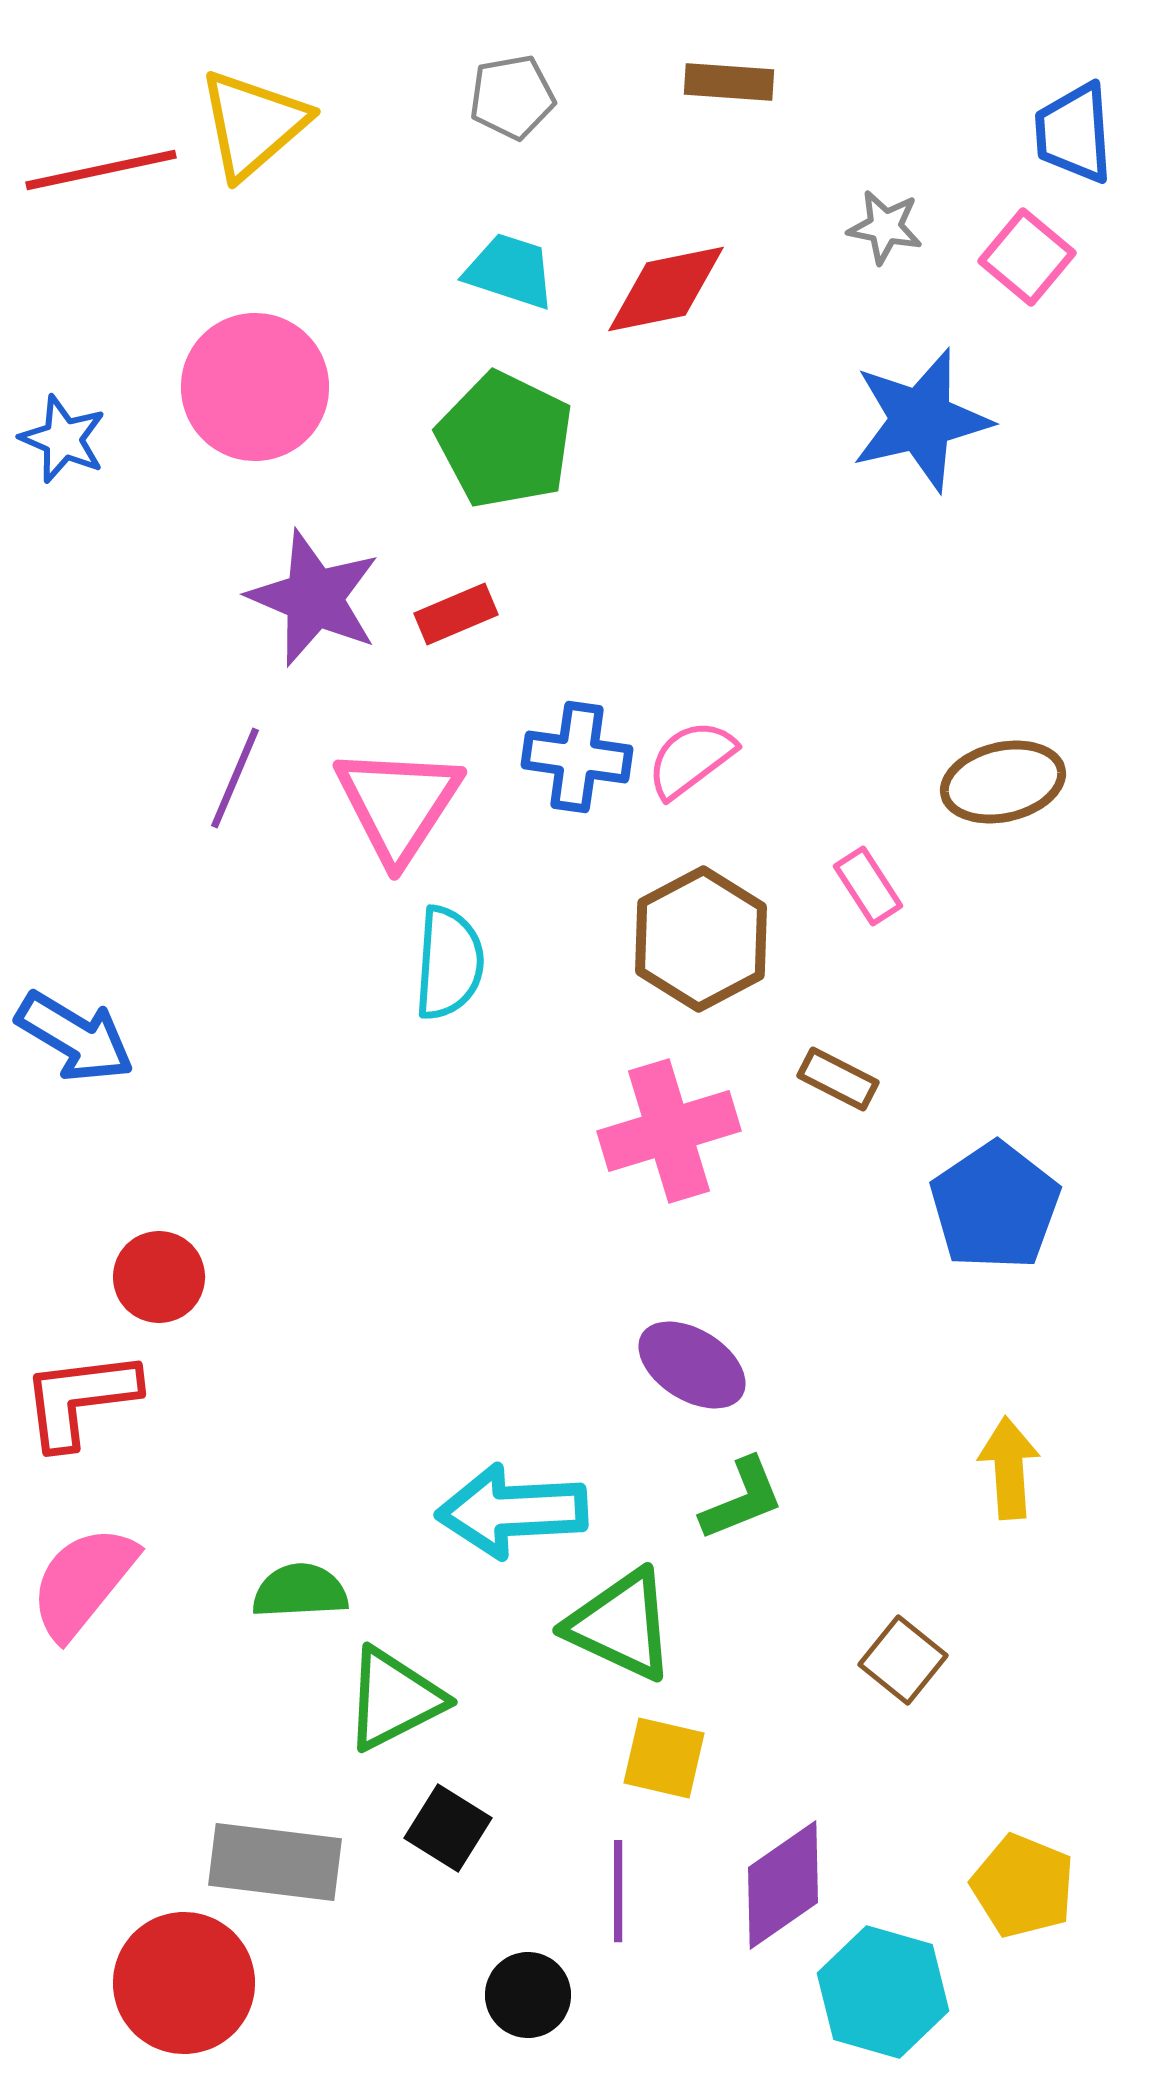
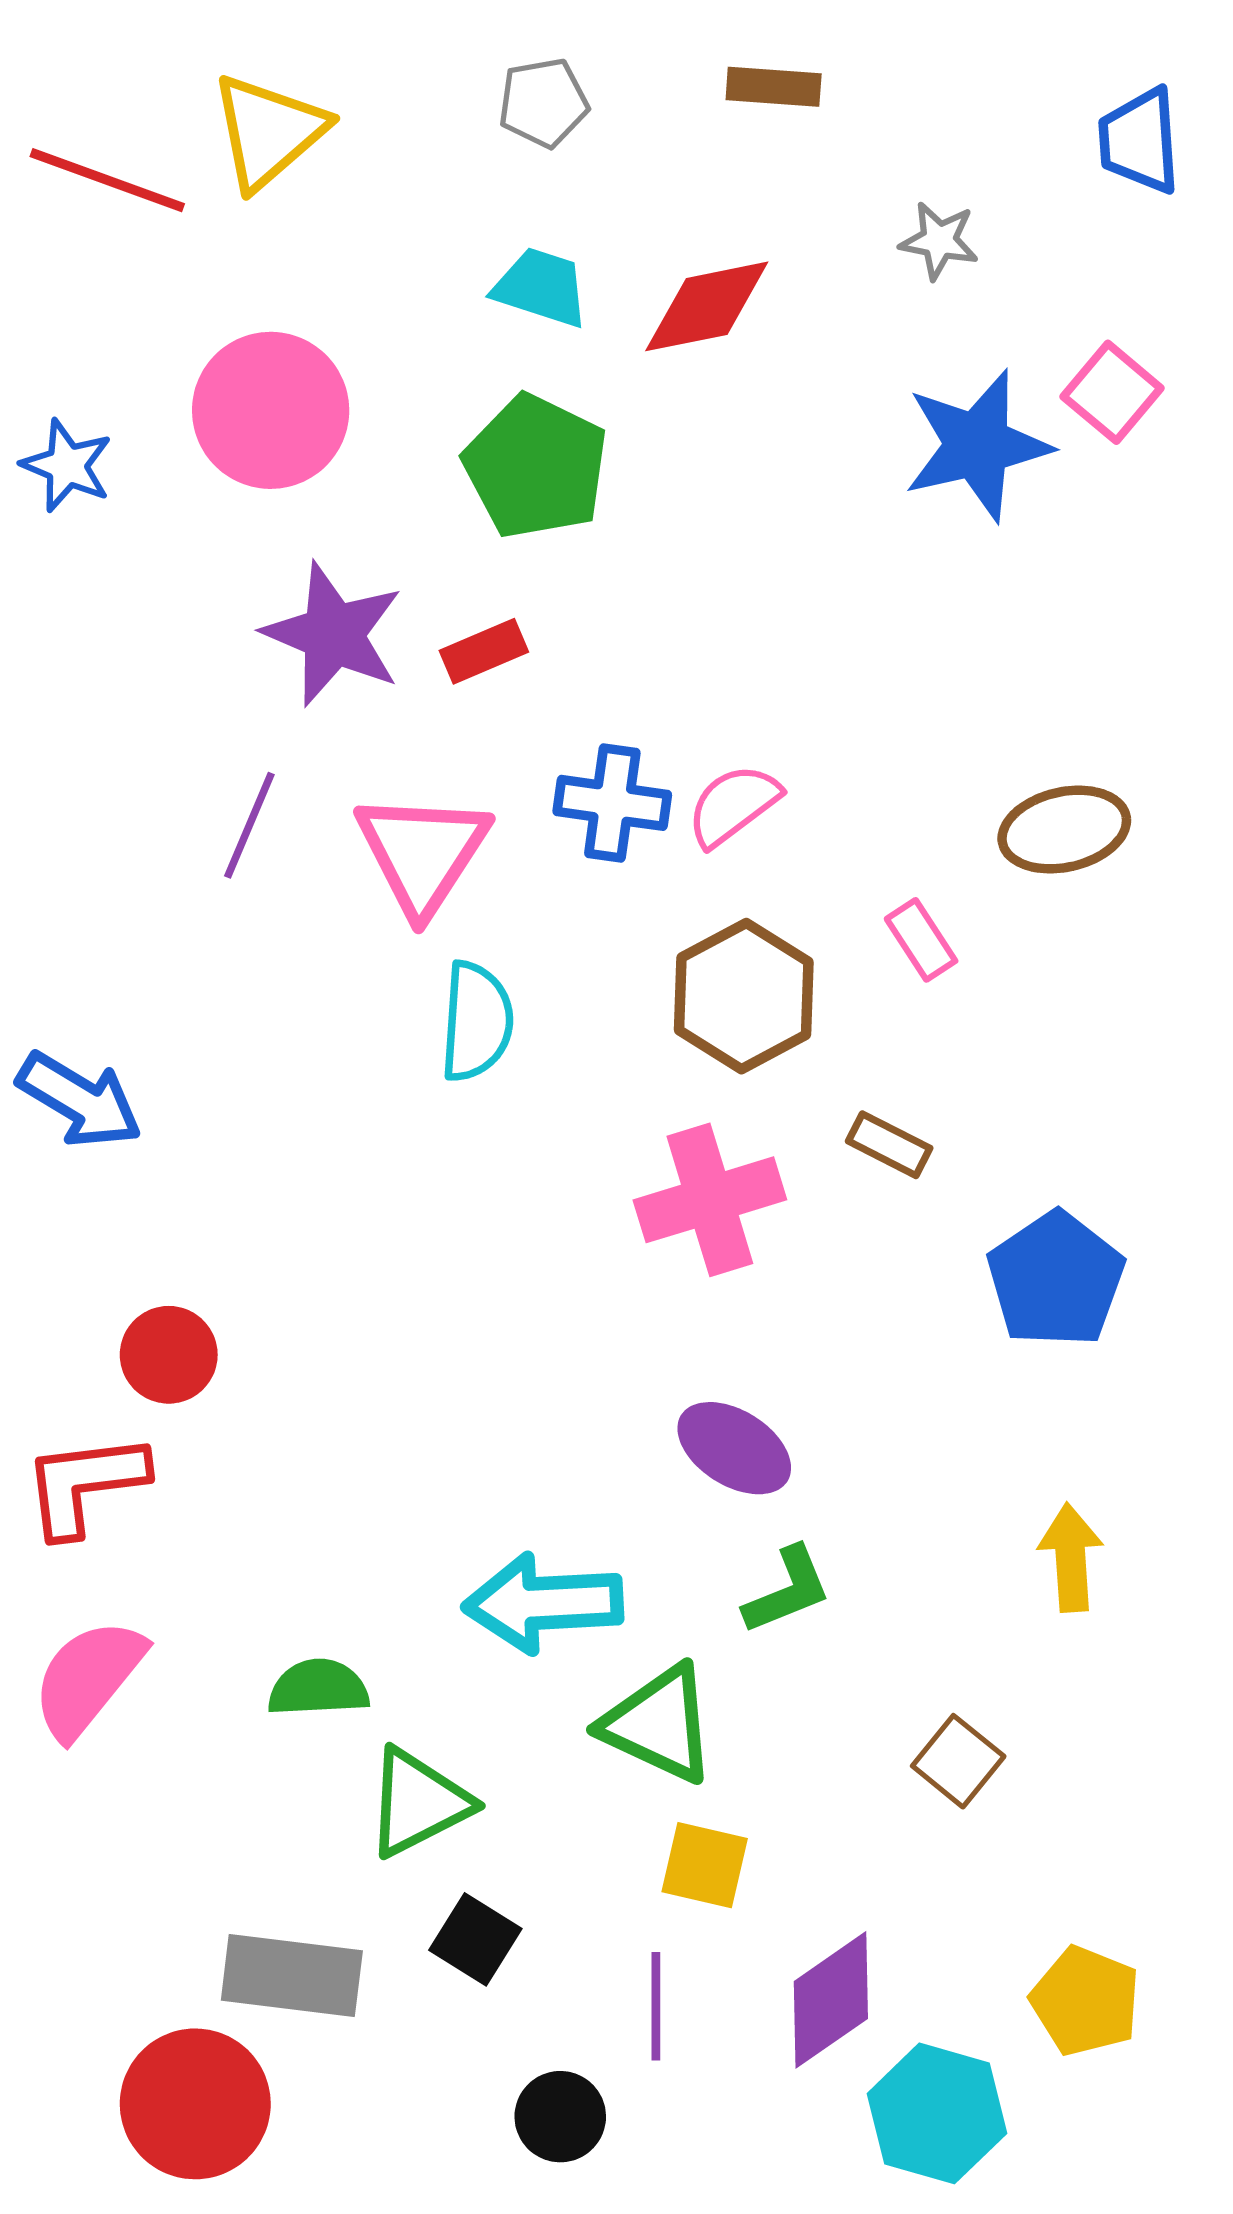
red line: (101, 170) -> (107, 180), turned 32
pink square: (1027, 257) -> (1112, 392), moved

